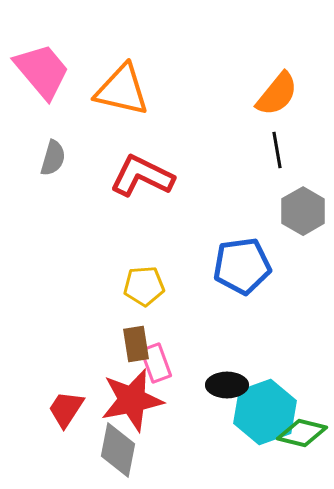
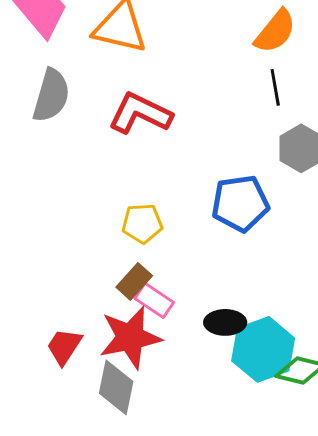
gray semicircle: (53, 158) -> (51, 95), size x1.5
brown rectangle: (136, 344) -> (134, 281), turned 51
pink rectangle: (156, 363) -> (154, 300), turned -36

